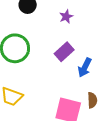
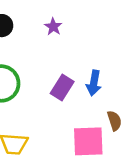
purple rectangle: (64, 52) -> (62, 87), moved

